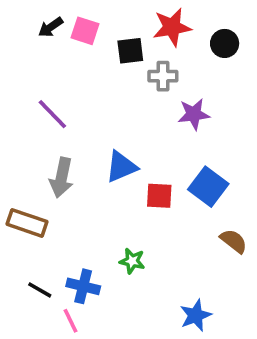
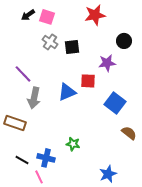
black circle: (225, 43) -> (124, 41), moved
black square: (130, 51) -> (72, 47), moved
gray cross: (163, 76) -> (50, 42), moved, turned 35
purple line: (52, 114) -> (23, 74), moved
red square: (159, 196) -> (88, 81), moved

